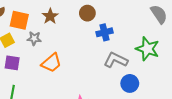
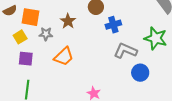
brown star: (50, 16) -> (68, 21), moved

